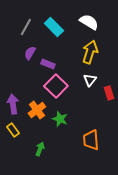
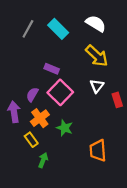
yellow arrow: (90, 52) -> (97, 56), turned 115
purple semicircle: (30, 53) -> (32, 95), moved
yellow rectangle: (13, 130) -> (31, 140), moved

